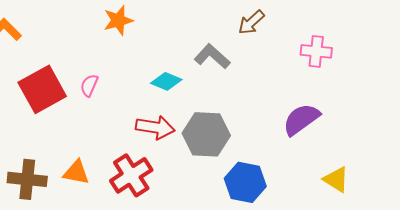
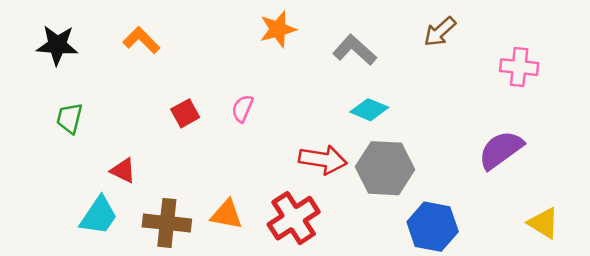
gray L-shape: (212, 56) -> (355, 50), moved
cyan diamond: (166, 81) -> (369, 110), moved
red square: (42, 89) -> (185, 113), size x0.5

